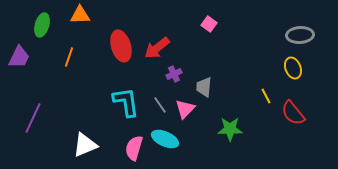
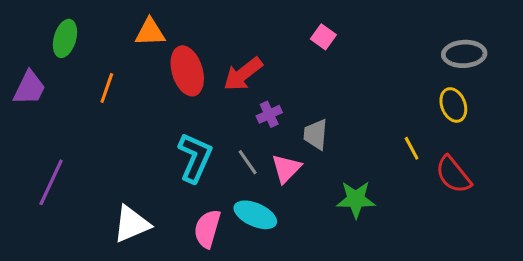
orange triangle: (80, 15) -> (150, 32), moved
cyan L-shape: (126, 102) -> (195, 158), turned 32

